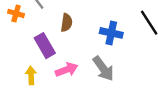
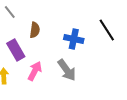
pink arrow: (67, 70) -> (35, 71), turned -42

